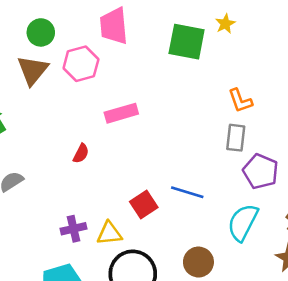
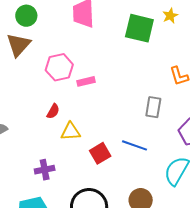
pink hexagon: (81, 64) -> (59, 67), moved
pink rectangle: (121, 113) -> (86, 81), size x0.7
gray rectangle: (236, 138) -> (153, 107), moved
yellow triangle: (109, 233) -> (71, 131), moved

